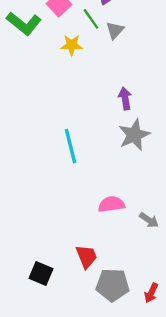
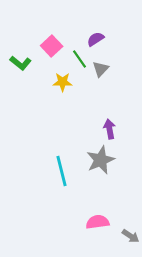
green L-shape: (24, 23) -> (21, 63), size x0.7
gray star: (134, 135) -> (101, 160), moved

